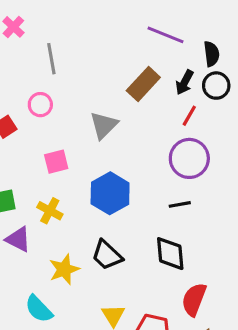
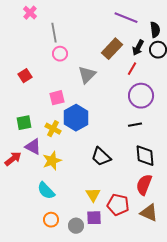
pink circle: (40, 105) -> (60, 54), moved
red line: (189, 116) -> (132, 69), moved
blue hexagon: (110, 193) -> (76, 118), moved
black diamond: (170, 254) -> (145, 156), moved
black trapezoid: (107, 255) -> (101, 157), moved
yellow star: (64, 269) -> (52, 161), moved

